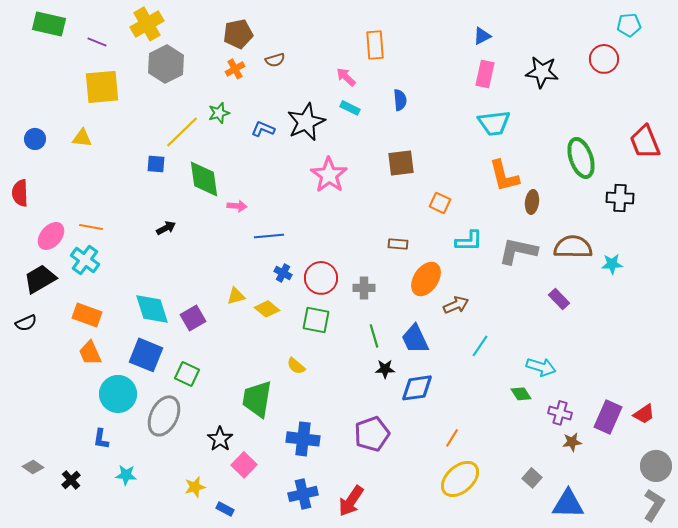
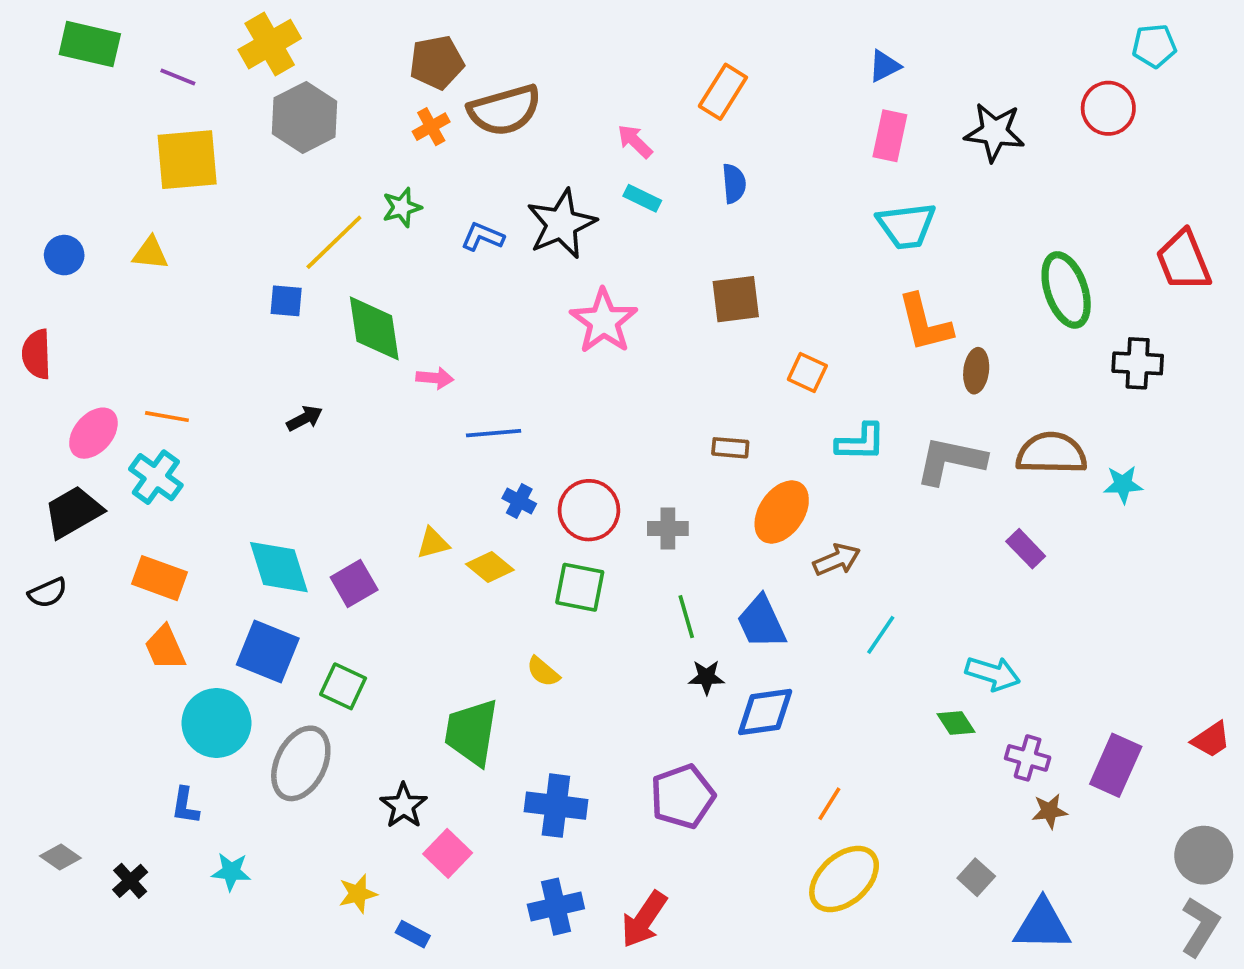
orange rectangle: (375, 45) -> (723, 92), moved, turned 36
brown semicircle: (275, 60) -> (505, 110), size x2.0
red trapezoid: (644, 414) -> (1211, 740), moved

